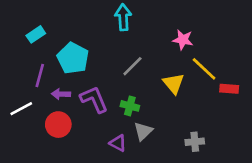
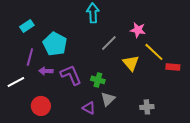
gray line: (132, 66) -> (109, 43), moved
red circle: (58, 125) -> (41, 106), moved

